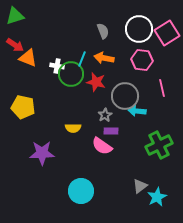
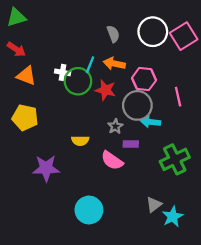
orange triangle: (28, 58) -> (26, 76), moved
pink hexagon: (142, 60) -> (144, 79), moved
purple rectangle: (111, 131) -> (131, 144), moved

